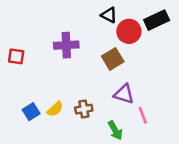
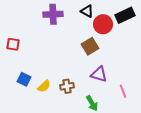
purple cross: (66, 45) -> (53, 14), moved
blue square: (31, 112) -> (24, 79), moved, turned -32
pink line: (143, 115) -> (123, 91), moved

